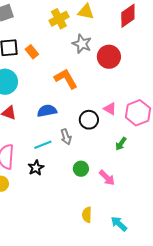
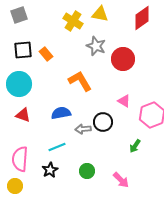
yellow cross: (59, 19) -> (73, 21), turned -30
pink triangle: (110, 109) -> (124, 101), moved
gray arrow: (66, 137) -> (83, 129), moved, turned 105
green circle: (81, 169) -> (87, 171), moved

